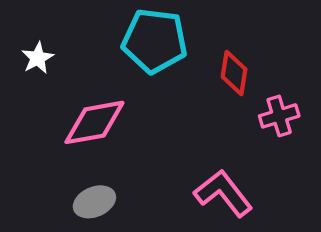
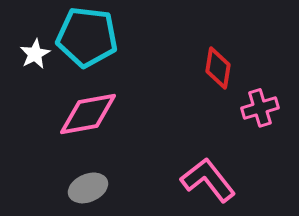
cyan pentagon: (155, 41) -> (87, 37), moved

